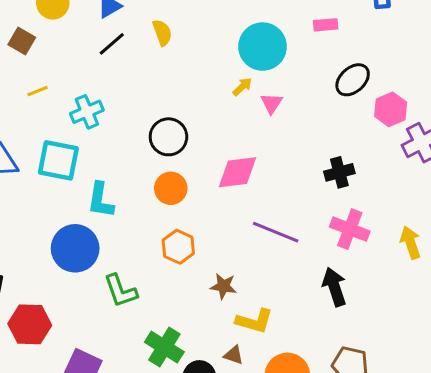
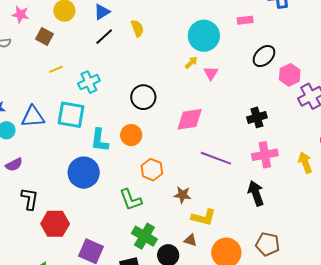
orange circle: (171, 188) -> (131, 135), moved
pink cross: (350, 229) -> (265, 155), turned -30
green L-shape: (121, 291) -> (131, 200), moved

